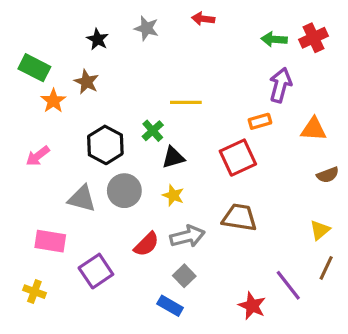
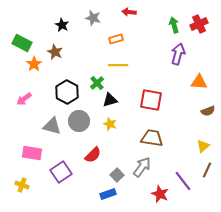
green arrow: (274, 39) -> (174, 25), turned 70
orange rectangle: (260, 121) -> (116, 39), moved
red square: (238, 158) -> (151, 100), turned 35
gray arrow: (187, 236) -> (142, 167), moved, turned -40
blue rectangle: (170, 306) -> (108, 194), turned -49

